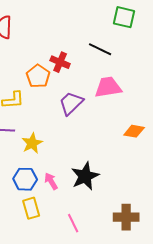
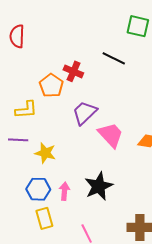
pink trapezoid: (108, 87) -> (111, 135), moved, turned 56
yellow star: (32, 143) -> (45, 153), turned -30
pink arrow: (51, 181) -> (64, 191), turned 36

